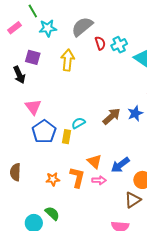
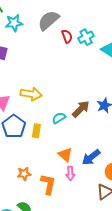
yellow arrow: (68, 60) -> (31, 94), moved, turned 95
cyan semicircle: (78, 123) -> (59, 118), moved
orange L-shape: (77, 177) -> (48, 184), moved
pink arrow: (99, 180) -> (70, 173), turned 88

